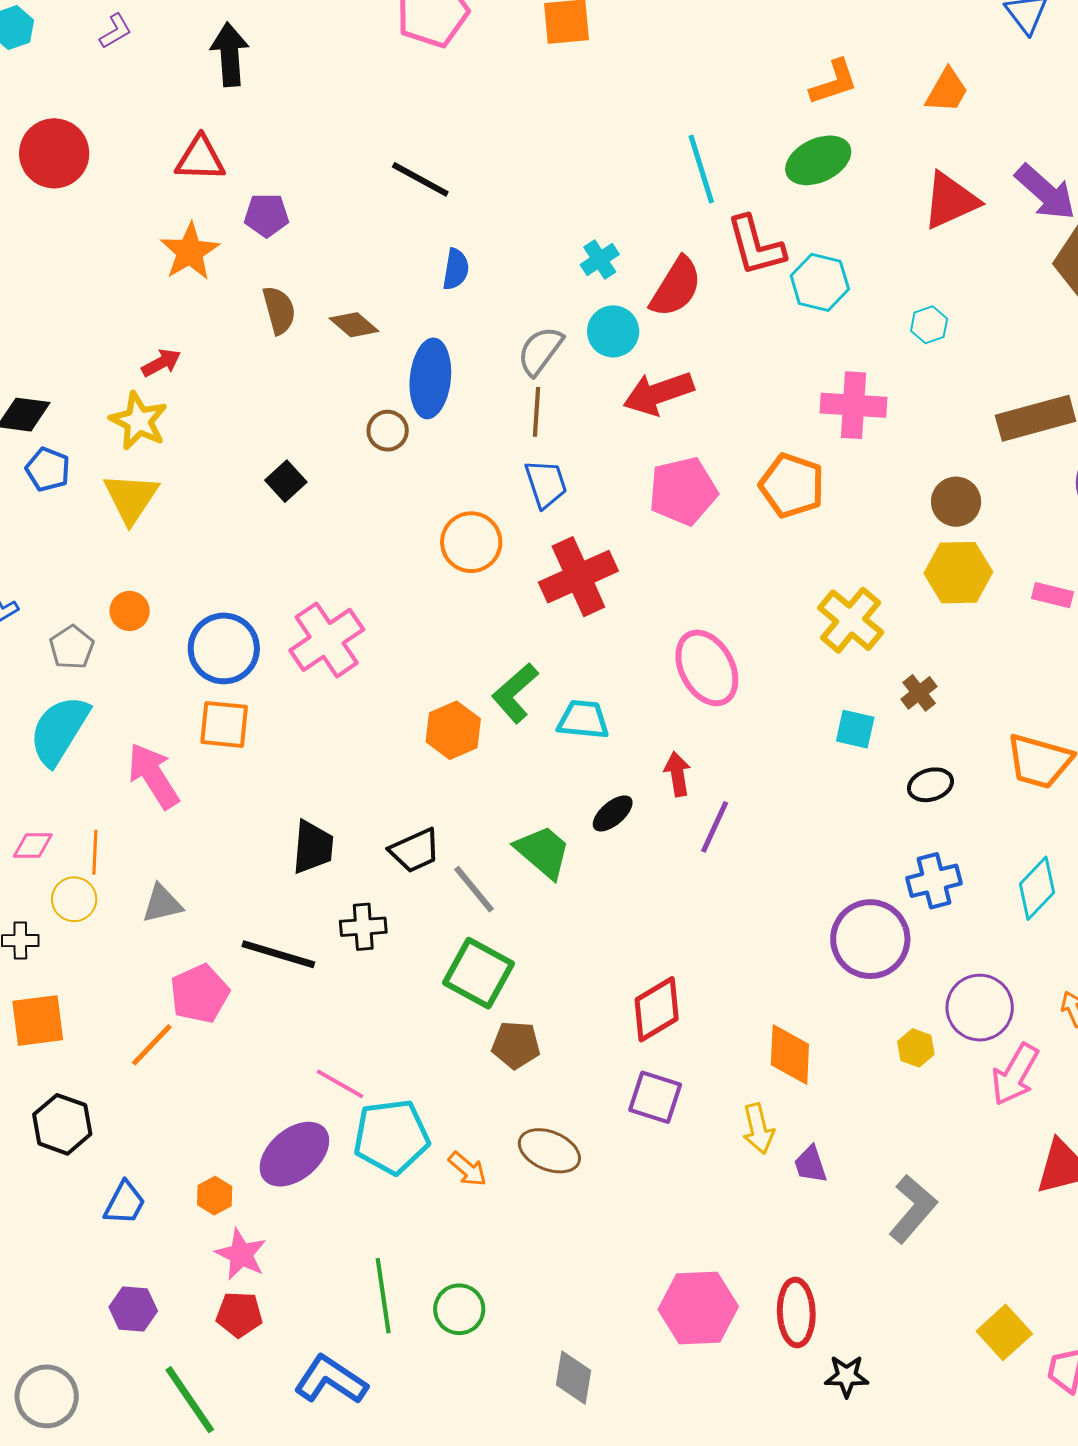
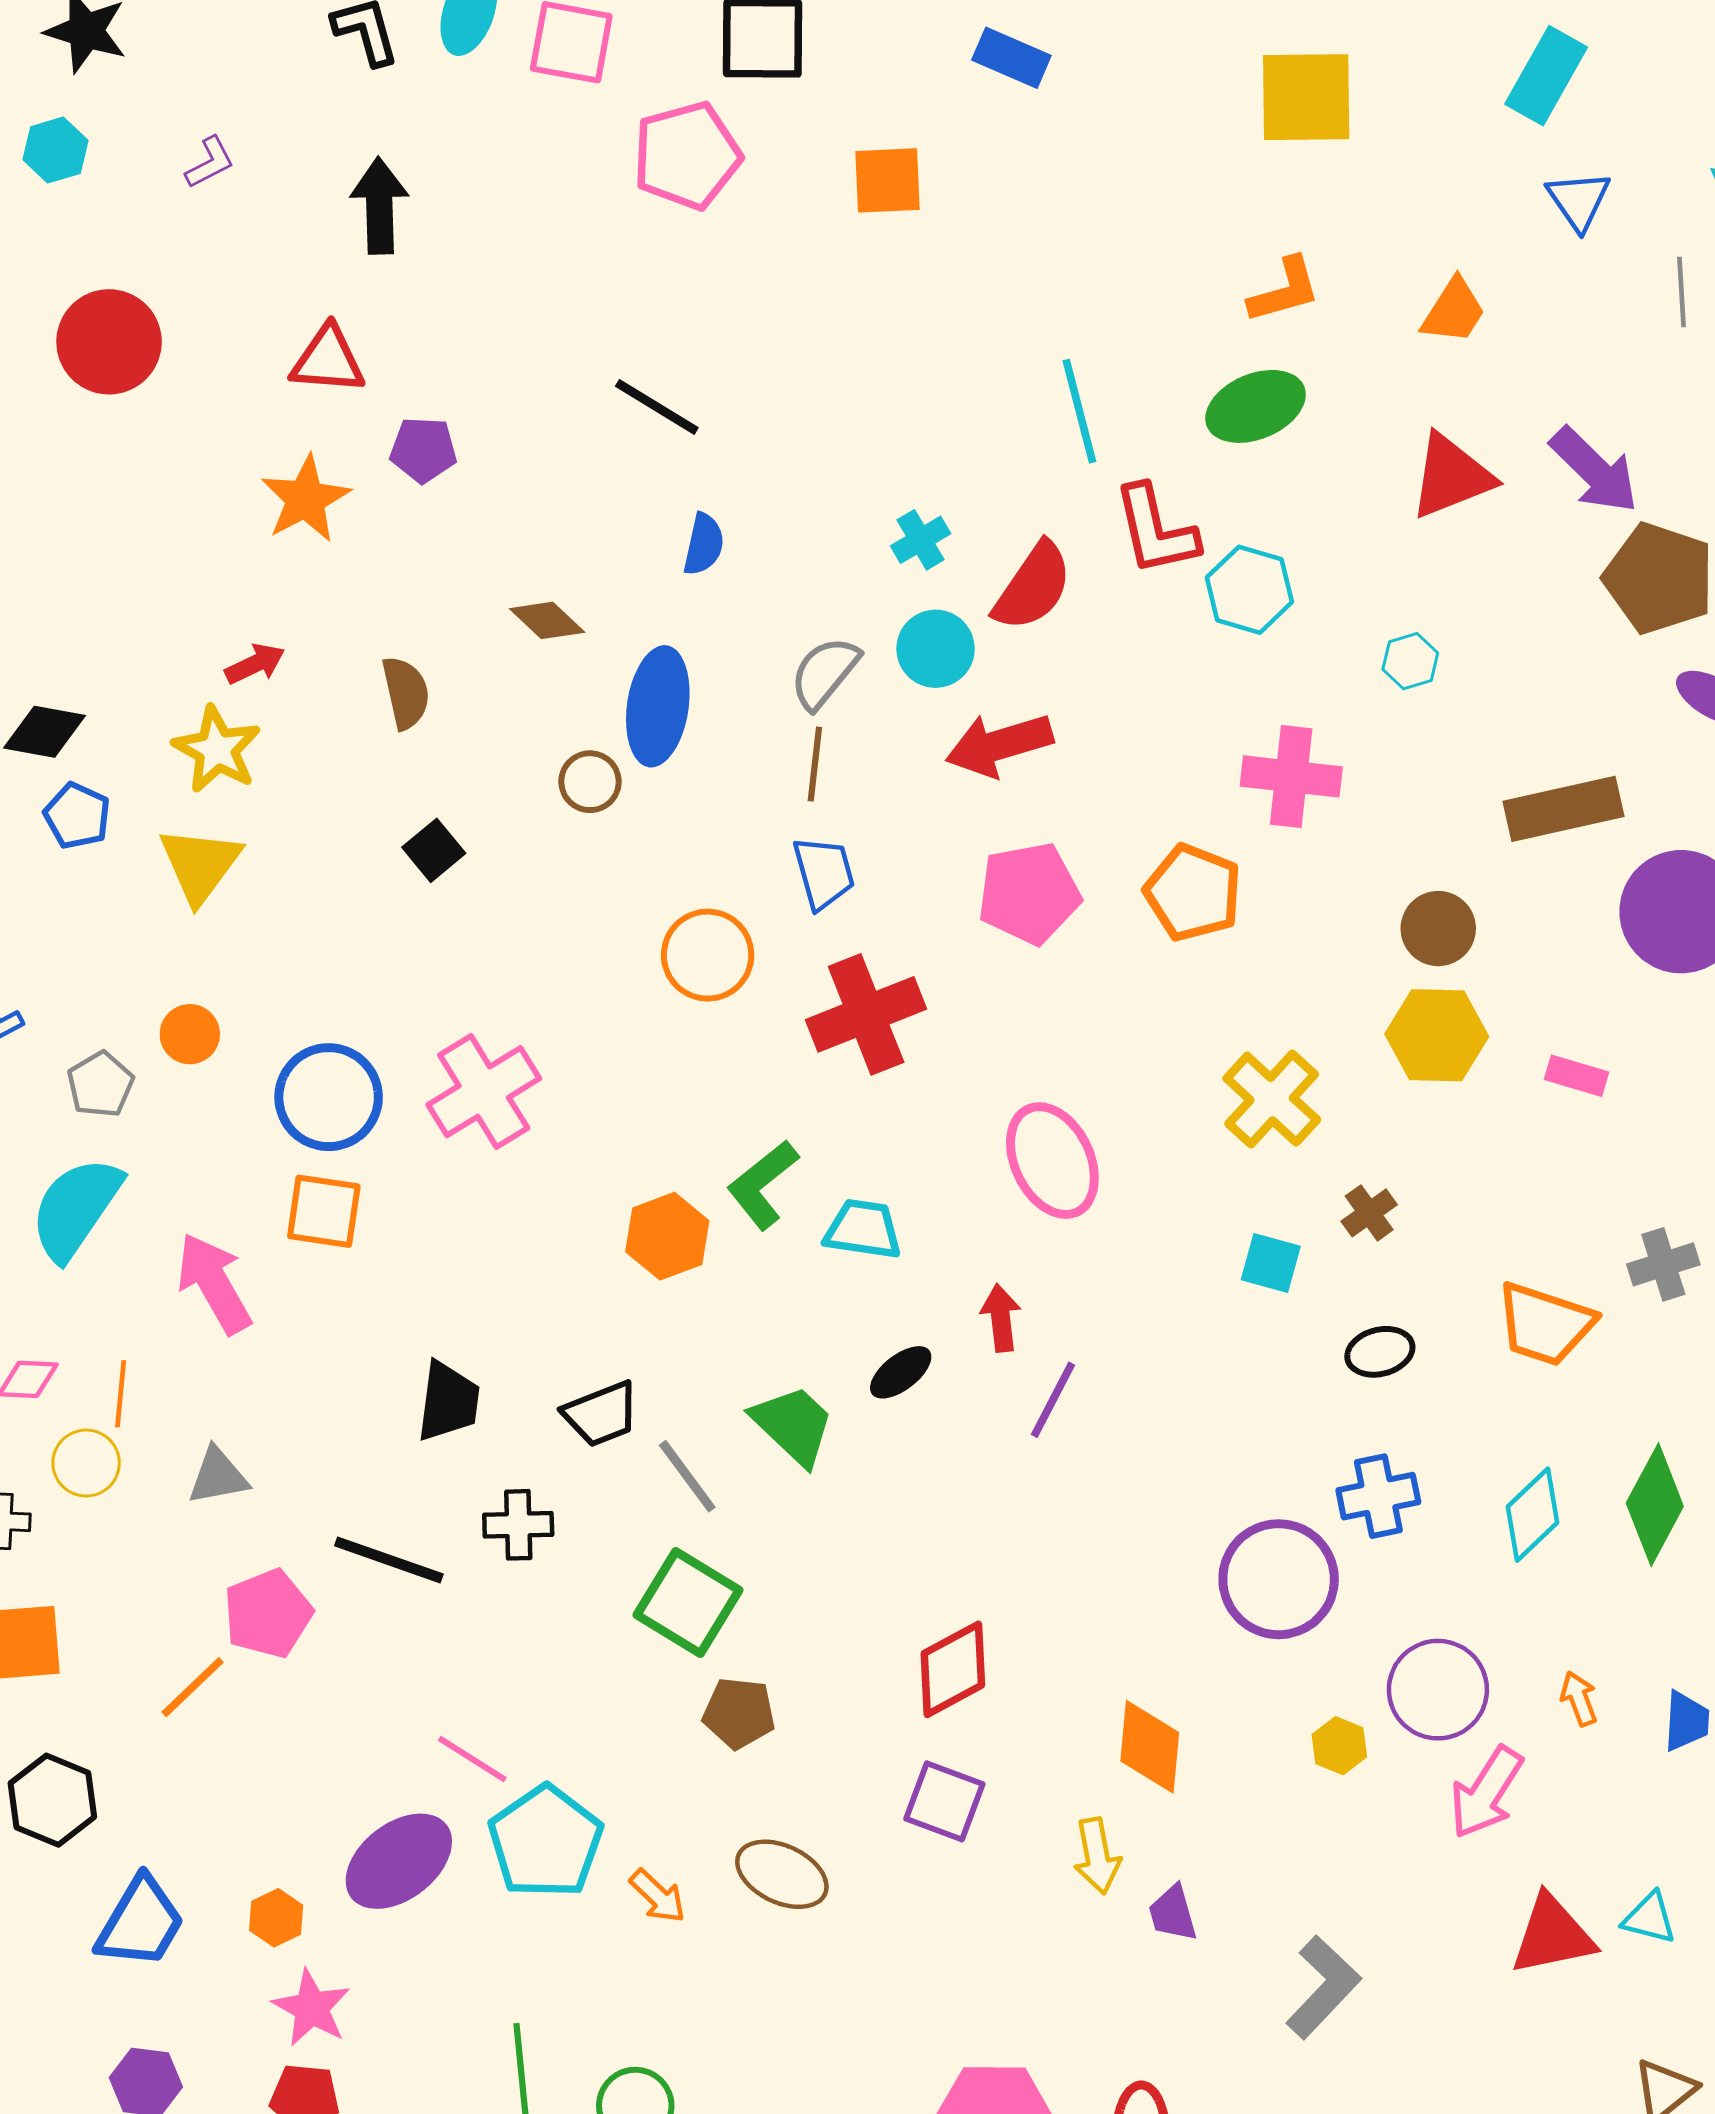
brown semicircle: (279, 310) -> (406, 693), moved
cyan pentagon: (391, 1137) -> (546, 1842), turned -30
blue trapezoid: (125, 1203) -> (141, 1923), size x1.4

